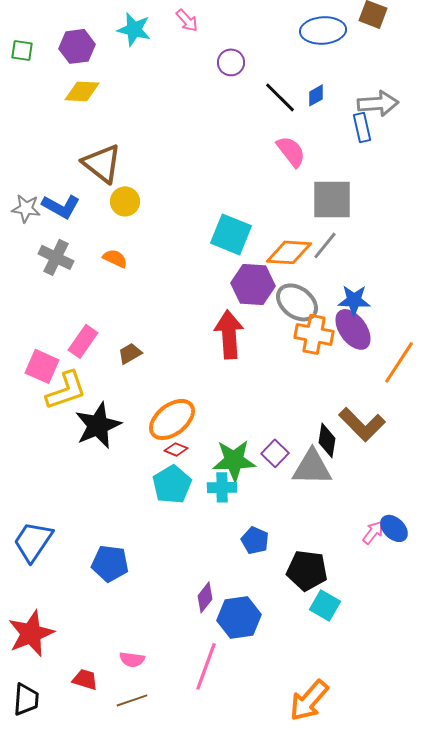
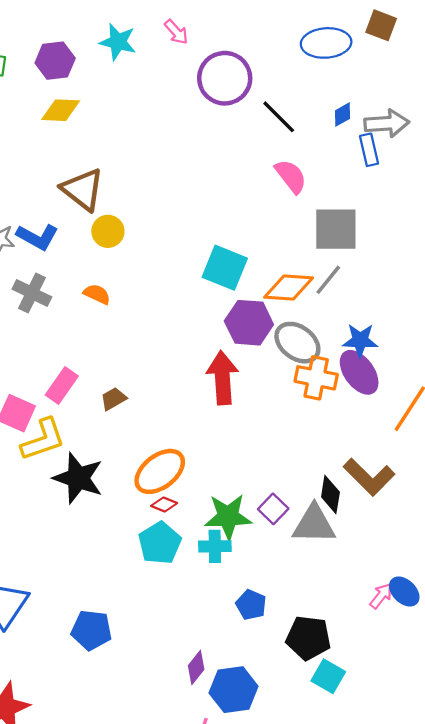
purple circle: (231, 62) -> (225, 78), size x1.8
blue diamond: (316, 95) -> (343, 115), moved
black star: (98, 425) -> (78, 478), turned -30

